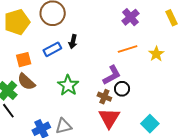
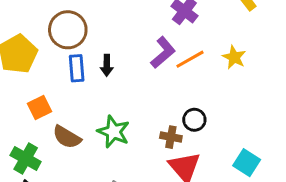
blue rectangle: (52, 49) -> (77, 68), moved, turned -54
purple L-shape: (112, 75) -> (163, 52), moved
brown semicircle: (26, 82) -> (67, 137), moved

